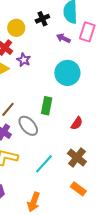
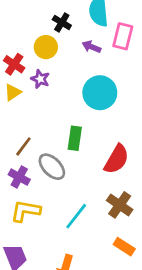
black cross: (42, 19) -> (62, 22), turned -32
yellow circle: (16, 28) -> (46, 47), moved
red semicircle: (77, 123) -> (117, 159), size x1.6

